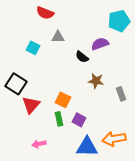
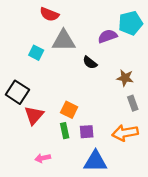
gray triangle: (58, 37) -> (64, 41), size x1.6
purple semicircle: (100, 44) -> (107, 36), moved
brown star: (96, 81) -> (125, 78), moved
purple square: (79, 120) -> (87, 132), turned -32
orange arrow: (114, 139) -> (125, 133), moved

